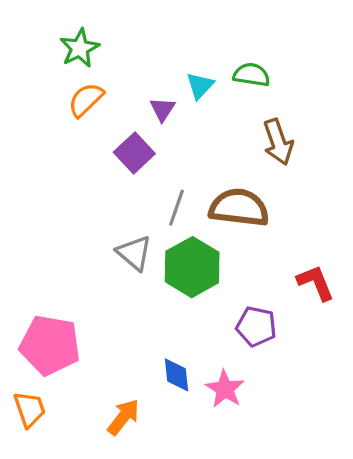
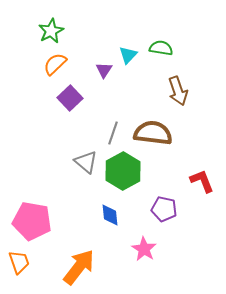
purple square: (134, 153) -> (70, 98), moved
blue diamond: (176, 375) -> (110, 215), moved
orange arrow: (123, 417) -> (79, 267), size x1.5

